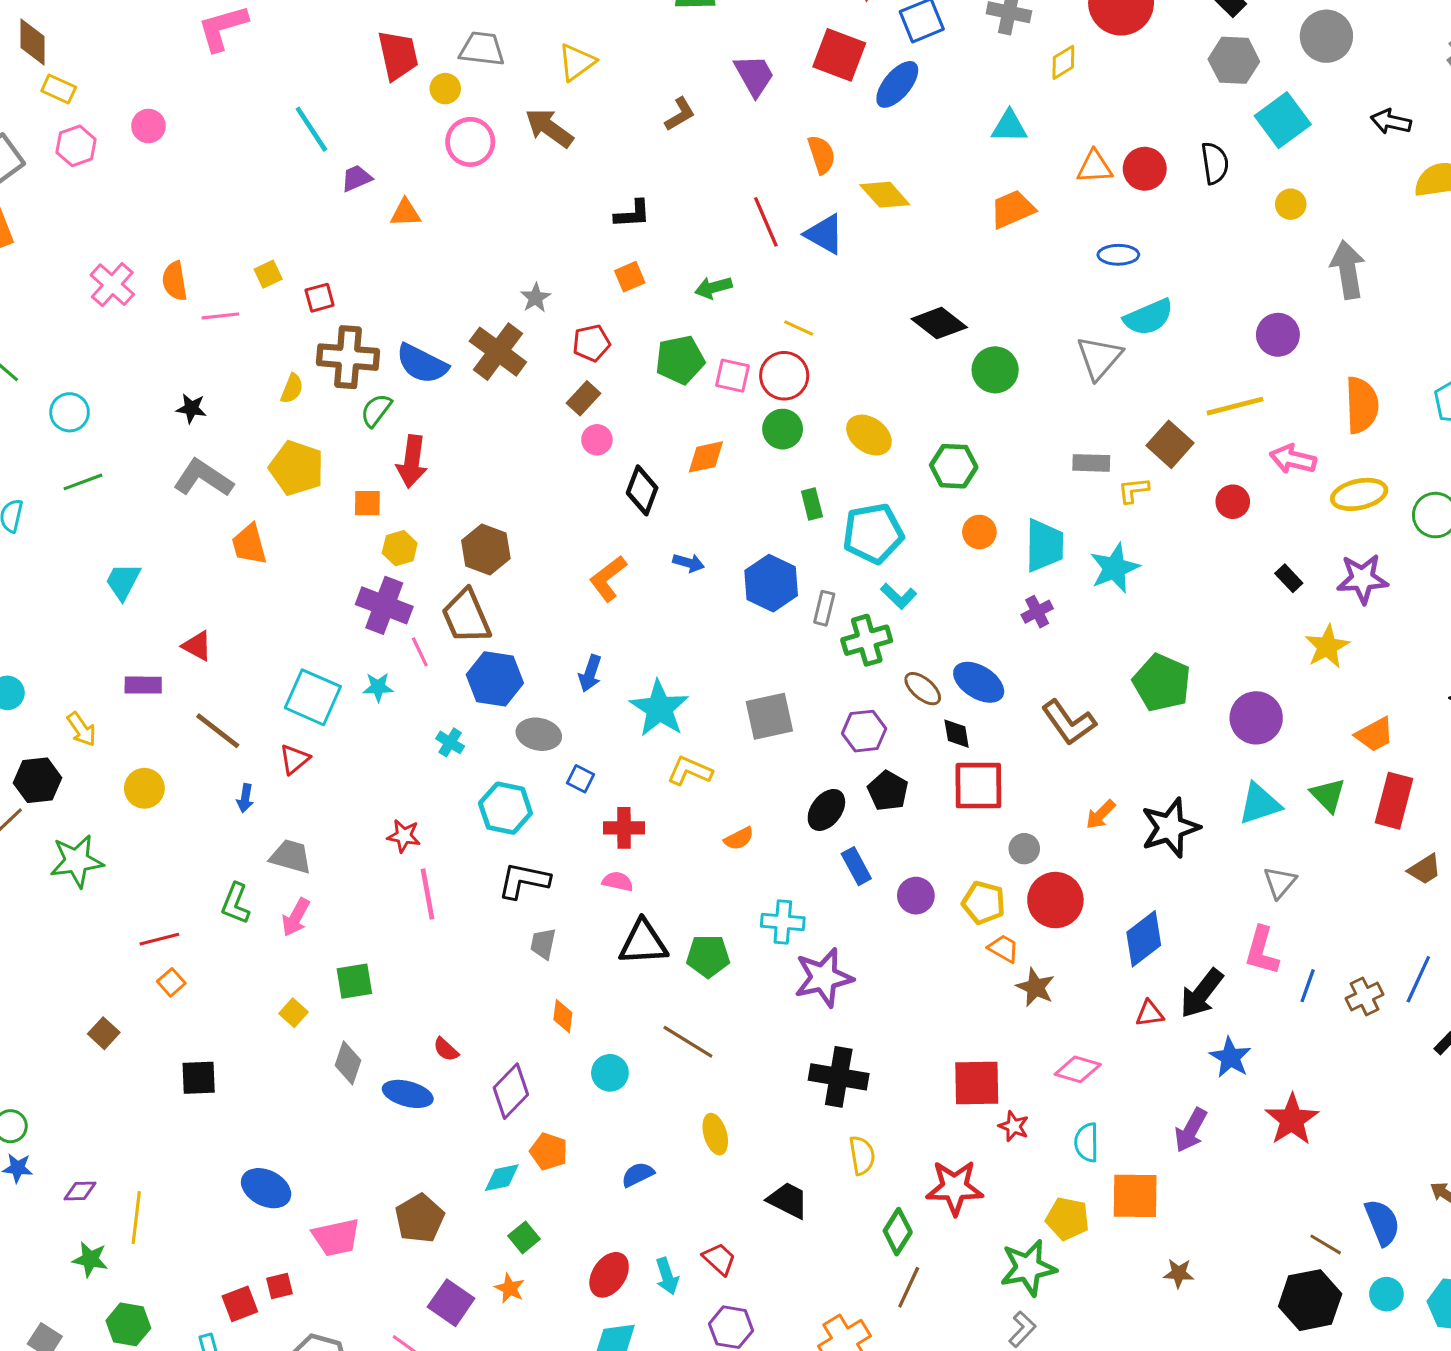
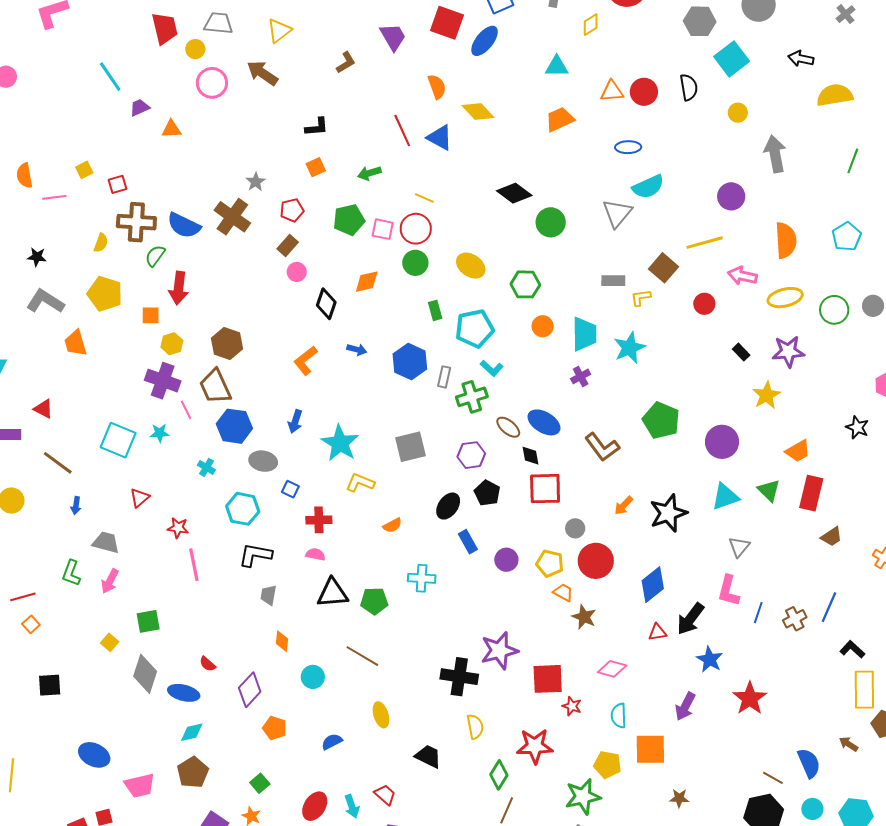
red triangle: (295, 759) -> (140, 498), moved
purple star: (824, 978) -> (499, 651), moved
gray diamond: (348, 1063) -> (145, 674), size x1.4
cyan diamond: (502, 1178) -> (192, 732), moved

